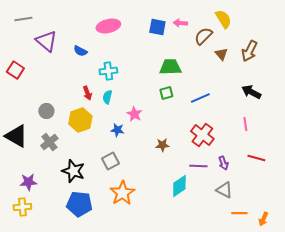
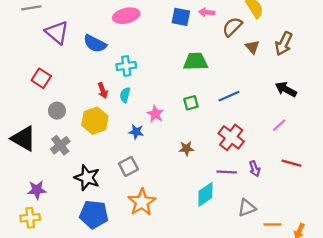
blue semicircle: (80, 51) -> (95, 44), size x1.5
red square: (15, 70) -> (41, 78), moved
green square: (166, 93) -> (191, 103), moved
pink line: (245, 124) -> (279, 125), turned 56
gray triangle: (224, 190) -> (247, 208), moved, turned -48

